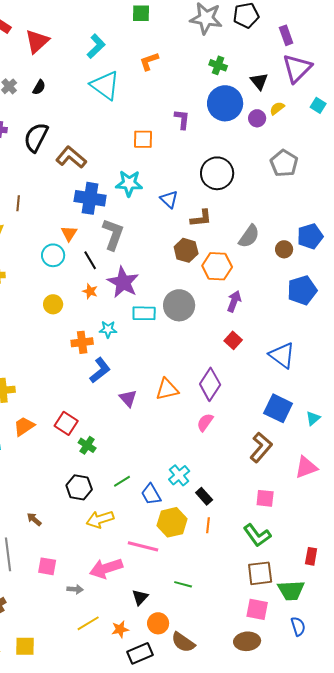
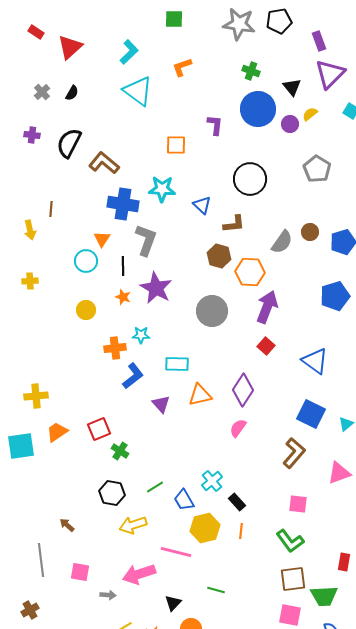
brown circle: (284, 249) -> (310, 232), moved
black line: (90, 260) -> (123, 266), turned 30
purple arrow: (234, 301) -> (267, 307), size x1.5
cyan rectangle: (144, 313) -> (177, 364), moved
red square: (66, 423) -> (99, 429), turned 35

